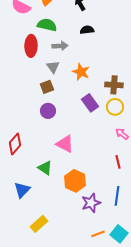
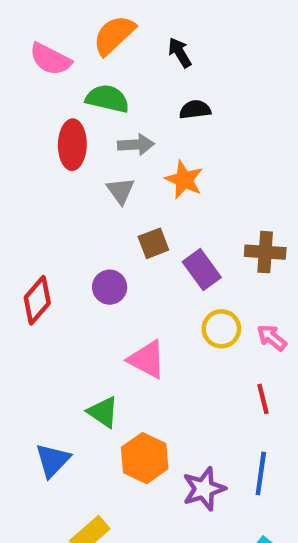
orange star: (81, 72) -> (184, 180), moved
brown cross: (114, 85) -> (265, 252), moved
brown square: (47, 87) -> (153, 243), moved
yellow circle: (115, 107) -> (221, 329), moved
red diamond: (15, 144) -> (37, 300), moved
orange hexagon: (75, 181) -> (145, 458), moved

